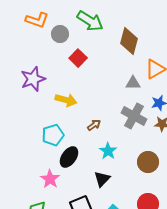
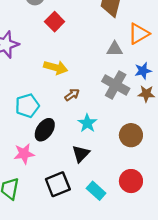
yellow arrow: (66, 100) -> (56, 67), moved
pink star: (50, 179) -> (24, 154), turned 30

